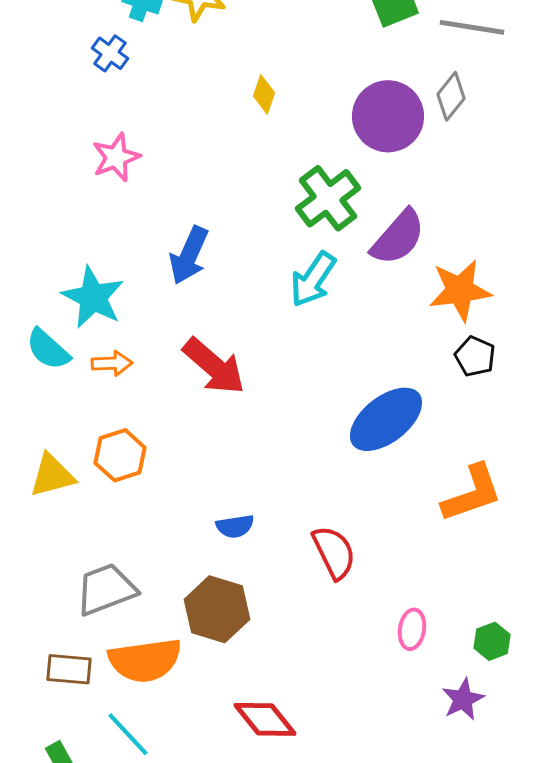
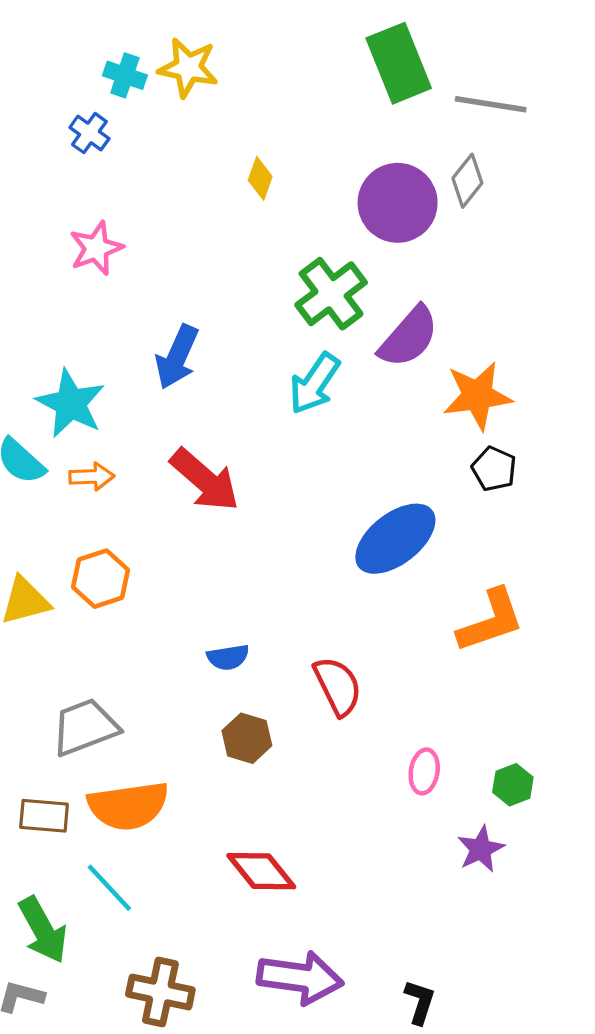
brown hexagon: (217, 609) -> (247, 738), moved, size x0.7

